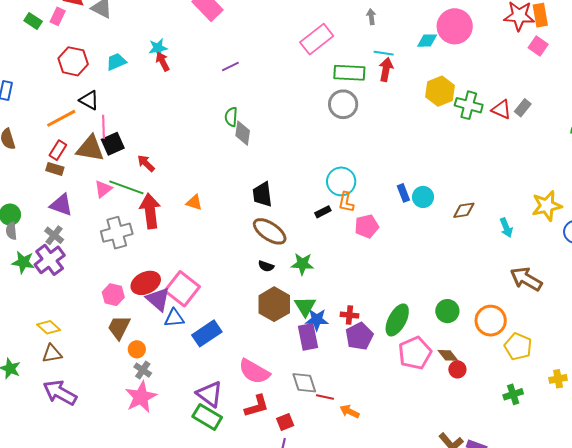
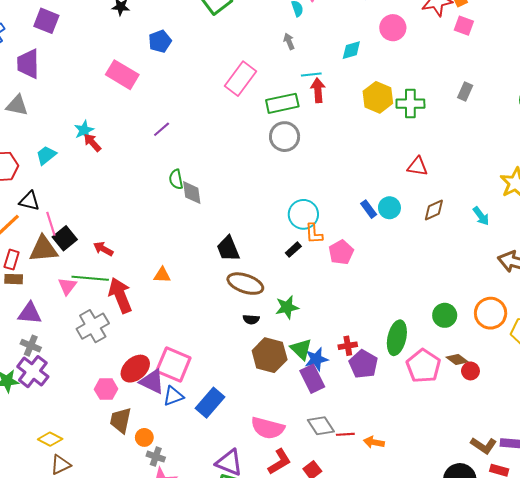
pink circle: (455, 26) -> (393, 28), moved, size x0.7
red triangle: (501, 110) -> (417, 166), moved

